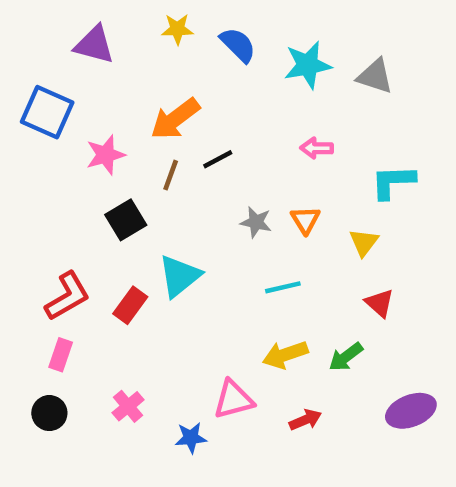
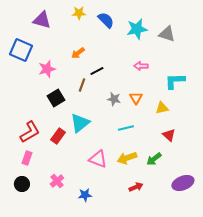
orange arrow: (175, 119) -> (78, 53), size x0.6
brown line: (171, 175) -> (82, 85), moved
yellow triangle: (364, 242) -> (162, 108), turned 40
pink triangle: (234, 400) -> (98, 159), moved, turned 36

